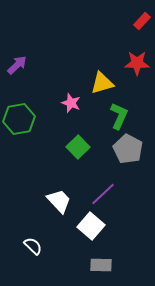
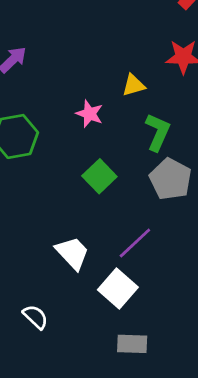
yellow triangle: (102, 83) -> (134, 85), size x0.7

